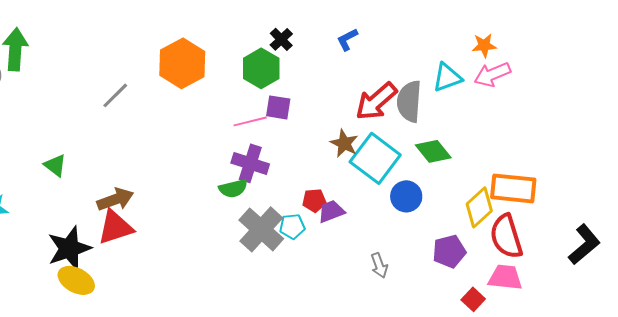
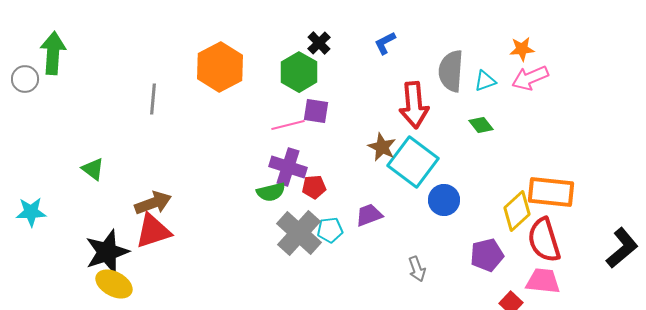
cyan triangle: (447, 77) -> (485, 81), size x0.7
gray line: (115, 95) -> (153, 99), turned -40
red arrow: (376, 101) -> (414, 105), turned -54
gray semicircle: (409, 101) -> (451, 71), moved
green diamond: (433, 151) -> (481, 125), moved, size x0.7
red pentagon: (314, 200) -> (314, 187), moved

